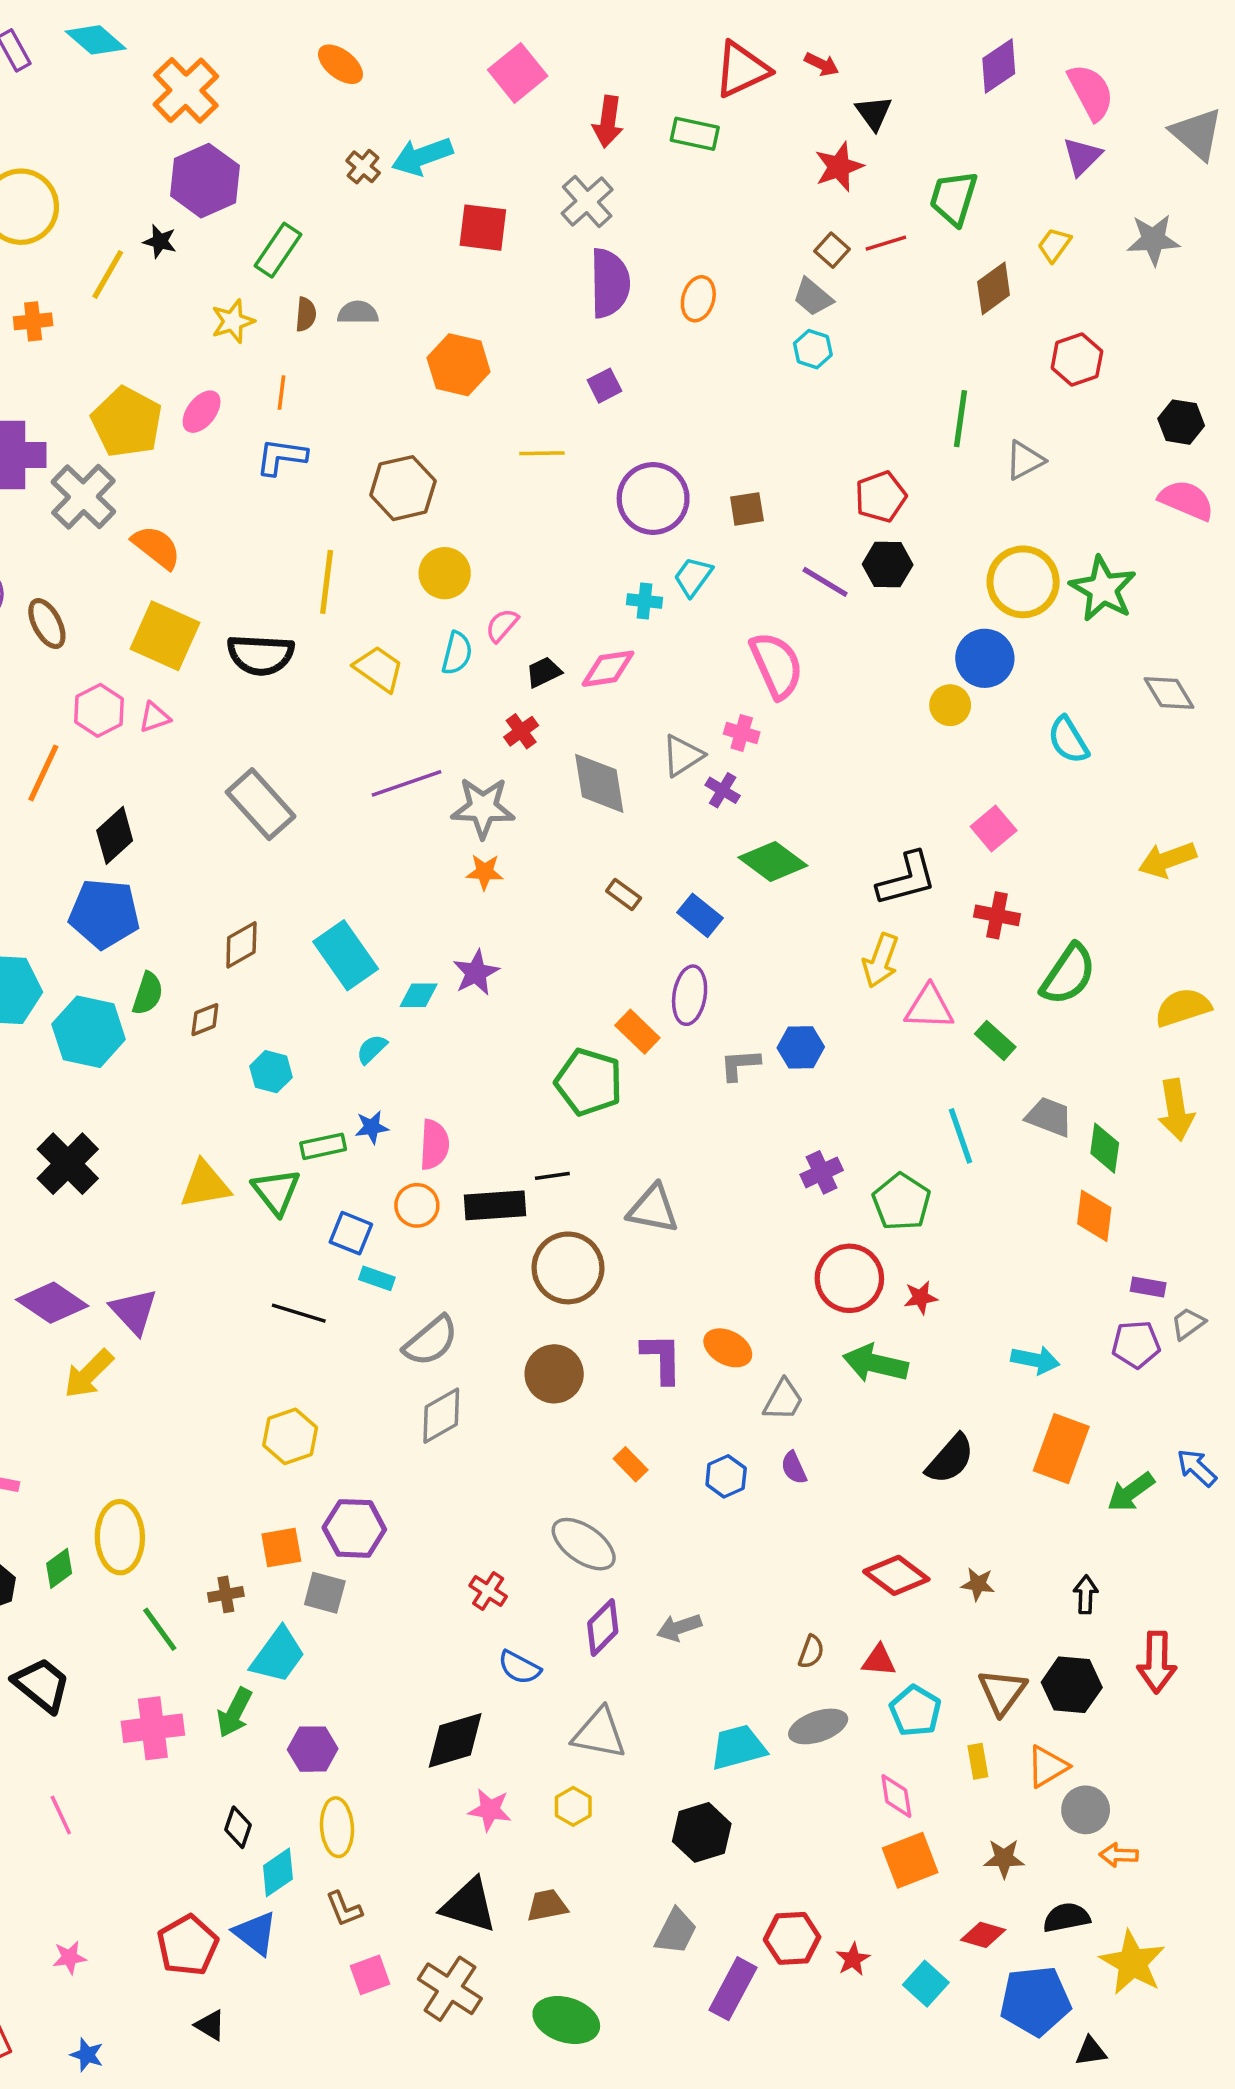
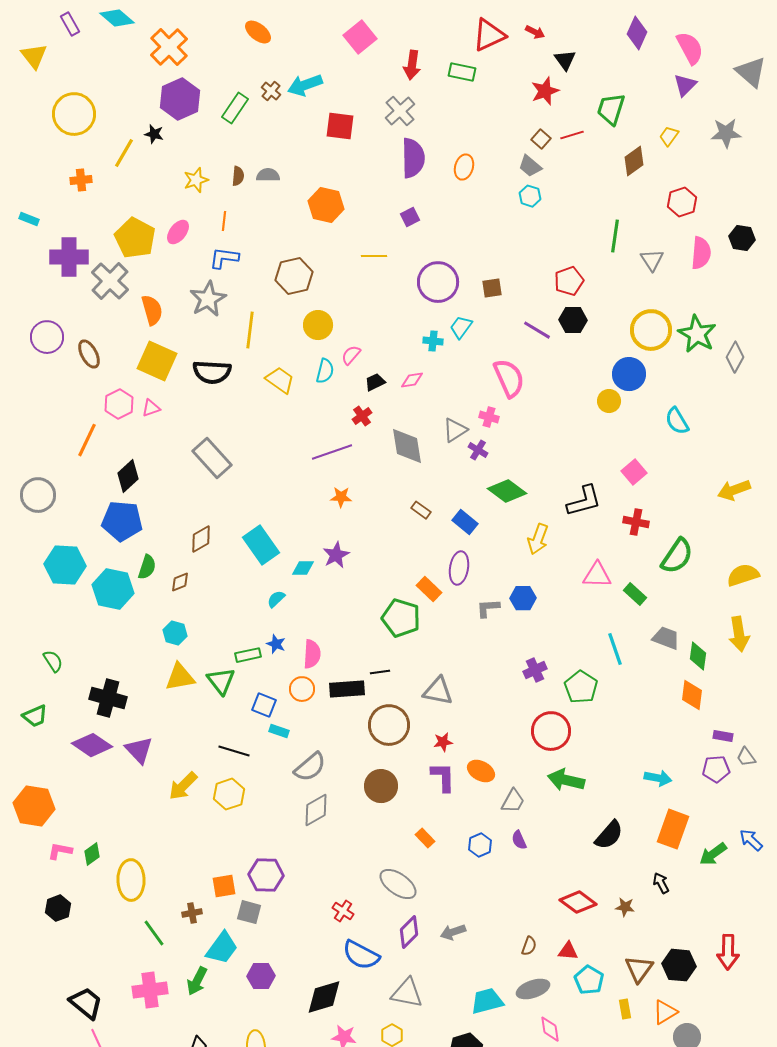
purple diamond: (999, 66) -> (637, 33), turned -32
green rectangle: (278, 250) -> (235, 108), moved
gray triangle: (1025, 460) -> (652, 260), turned -35
pink semicircle: (1186, 500) -> (701, 253), moved, turned 72
orange semicircle: (156, 547) -> (152, 310), turned 36
pink diamond: (608, 669) -> (412, 380), size x0.7
gray diamond: (1169, 693) -> (735, 357), moved, turned 60
purple line: (406, 783) -> (332, 452), moved
gray star: (483, 808) -> (208, 299), moved, turned -30
yellow arrow: (881, 961) -> (538, 539), moved
cyan hexagon: (271, 1072) -> (175, 633), moved
blue star: (372, 1127) -> (276, 644), turned 30
black cross: (68, 1164) -> (108, 698), moved, turned -30
red star: (921, 1297) -> (443, 742), moved
gray trapezoid: (1188, 1324) -> (746, 757), turned -90
yellow arrow: (89, 1374) -> (183, 786), moved
yellow hexagon: (290, 1436) -> (229, 794), moved
green diamond: (59, 1568) -> (92, 854), moved
black arrow: (1086, 1594) -> (661, 883), moved, turned -30
blue semicircle: (519, 1667) -> (361, 955), size x1.5
black trapezoid: (42, 1685) -> (86, 1003), moved
purple hexagon: (313, 1749) -> (261, 976), moved
pink diamond: (896, 1796) -> (550, 1029), moved

